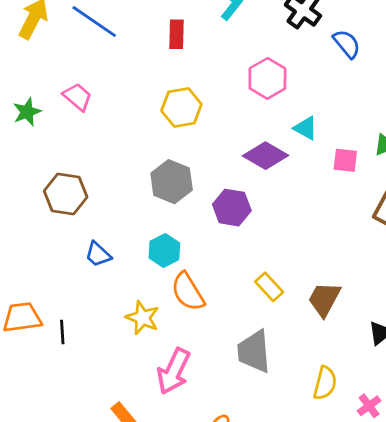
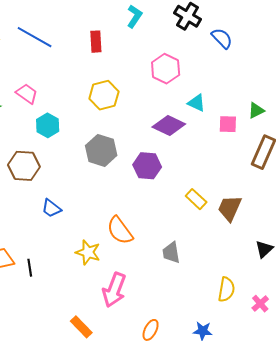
cyan hexagon: (164, 251) -> (48, 125), moved
yellow rectangle: (269, 287) -> (196, 199), moved
brown trapezoid: (324, 299) -> (230, 208), moved
gray trapezoid: (254, 352) -> (171, 253), moved, size x0.7

